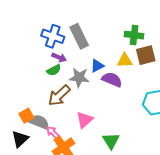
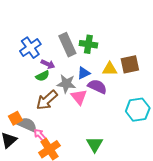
green cross: (134, 35) -> (88, 44), moved
blue cross: (53, 36) -> (30, 48), moved, turned 35
pink triangle: (85, 120) -> (79, 97), moved, turned -30

